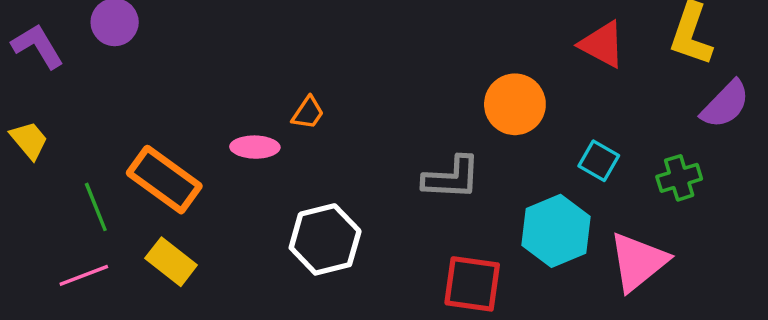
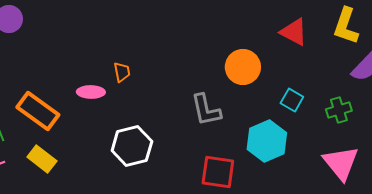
orange trapezoid: (308, 113) -> (122, 72), turned -45
gray L-shape: (452, 178) -> (206, 110), turned 75
pink triangle: (638, 262) -> (341, 163), moved, turned -30

